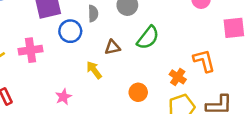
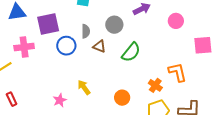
brown triangle: (112, 47) -> (99, 46), moved, turned 32
pink cross: (31, 50) -> (24, 47), moved
yellow arrow: (94, 70) -> (84, 87), moved

